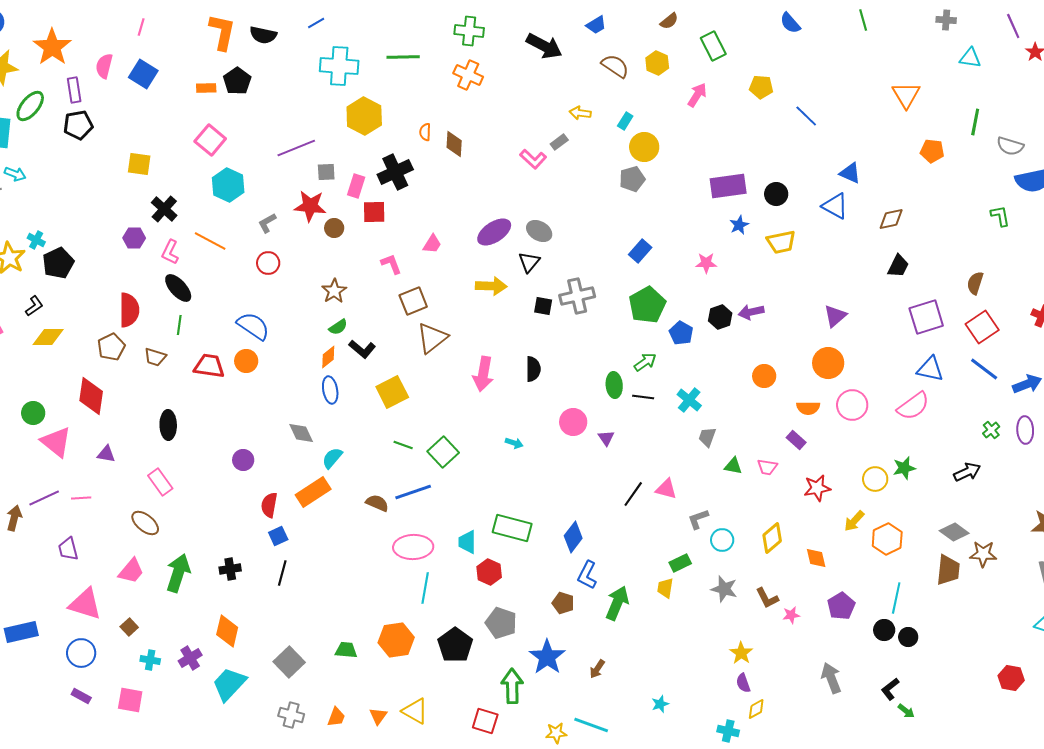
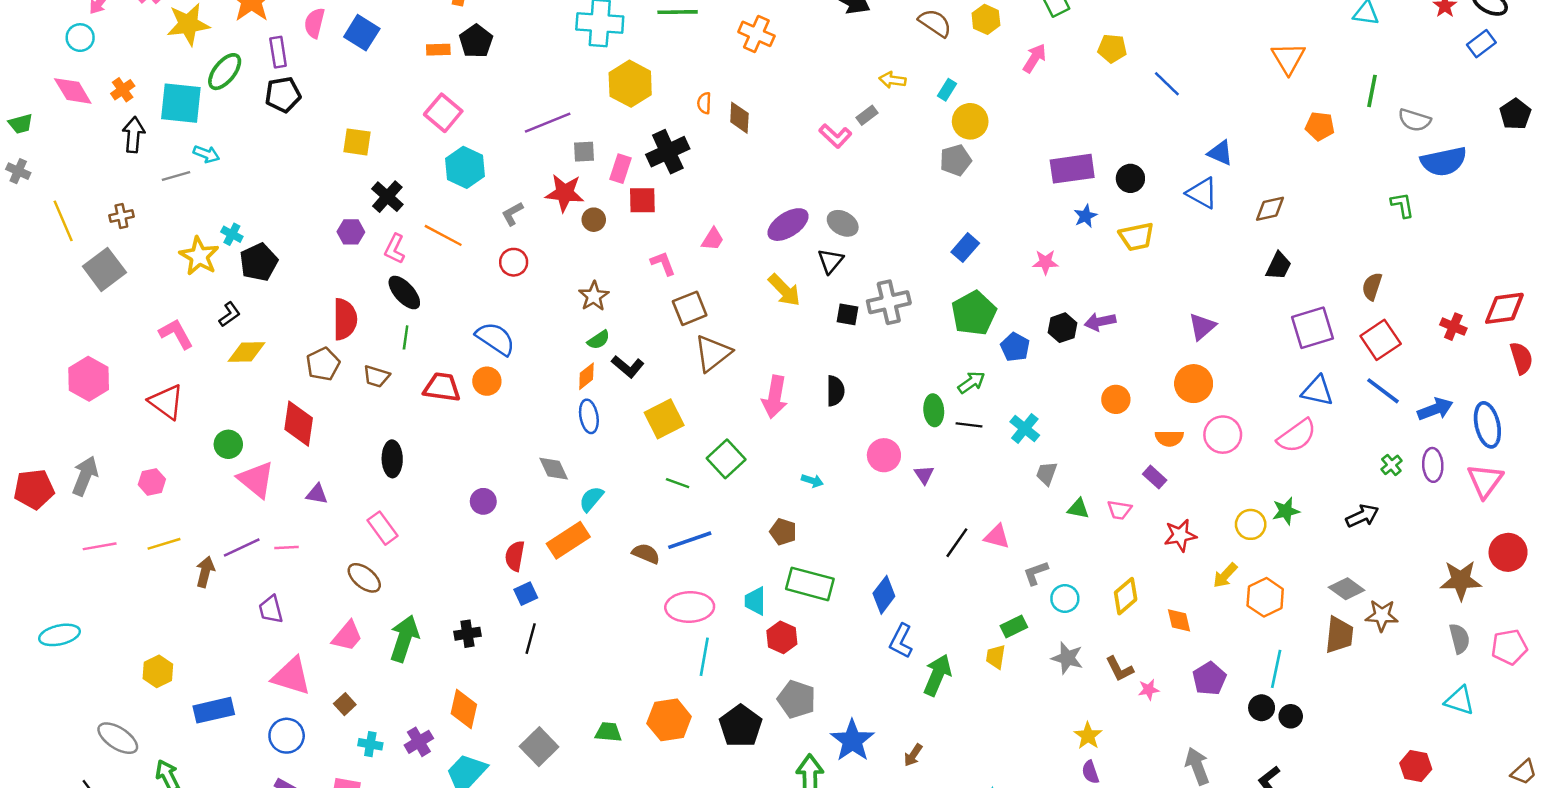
yellow arrow: (491, 286) -> (784, 290), turned 44
green square: (443, 452) -> (726, 459), moved
brown pentagon: (563, 603) -> (783, 532), moved

